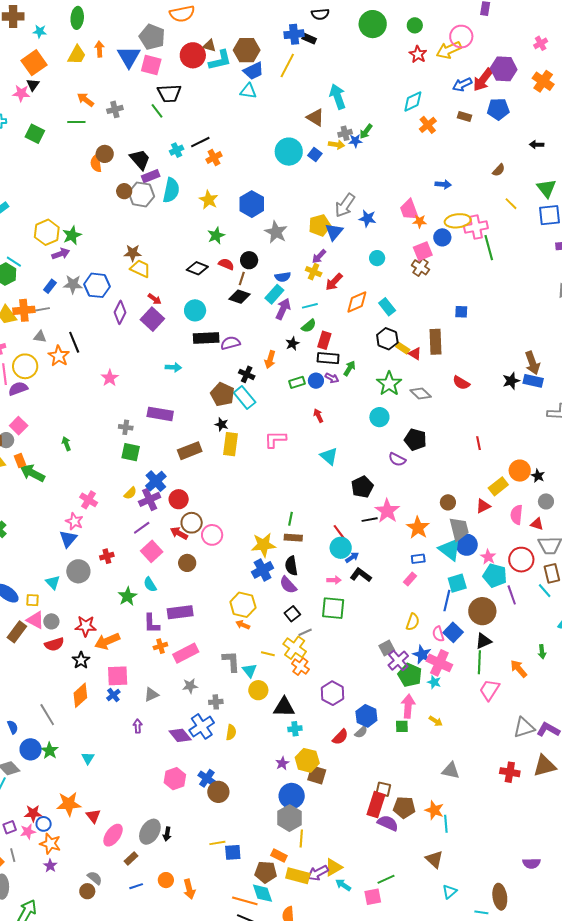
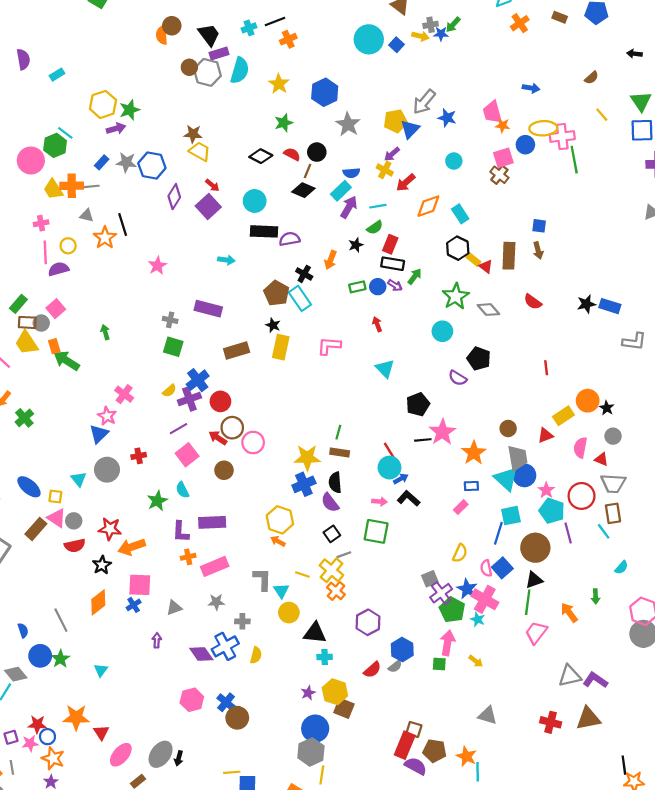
brown arrow: (532, 363) -> (538, 250), moved, size x0.7
yellow circle: (25, 366) -> (68, 246), size x0.6

